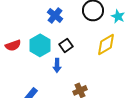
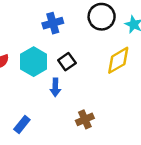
blue cross: (55, 15) -> (53, 23), turned 35

